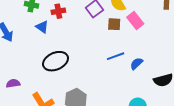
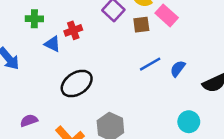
red cross: (58, 11) -> (73, 30), moved

